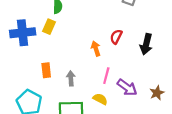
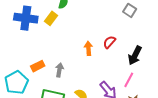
orange rectangle: (46, 70) -> (38, 66), moved, turned 56
pink line: (106, 76) -> (129, 80), moved

